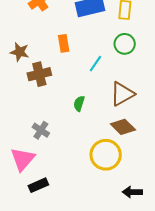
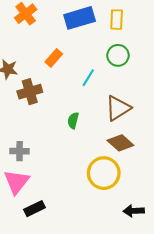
orange rectangle: (64, 43) -> (54, 58), turned 54
gray cross: (41, 130) -> (20, 151), moved, turned -30

